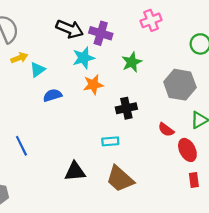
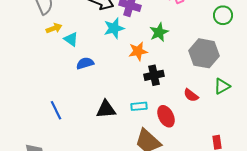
cyan triangle: (37, 70) -> (71, 39), turned -49
orange star: (93, 85) -> (138, 51), moved
red ellipse: (187, 150) -> (166, 116), moved
black triangle: (75, 171) -> (106, 109), moved

